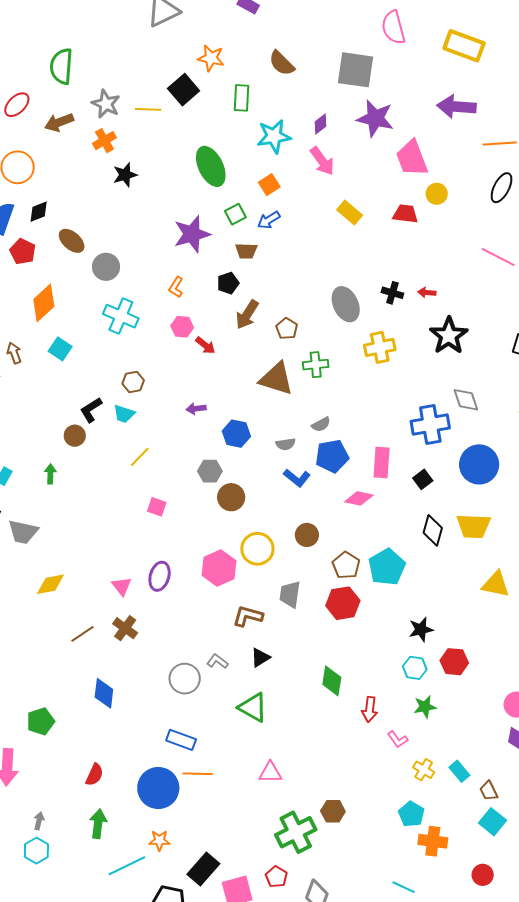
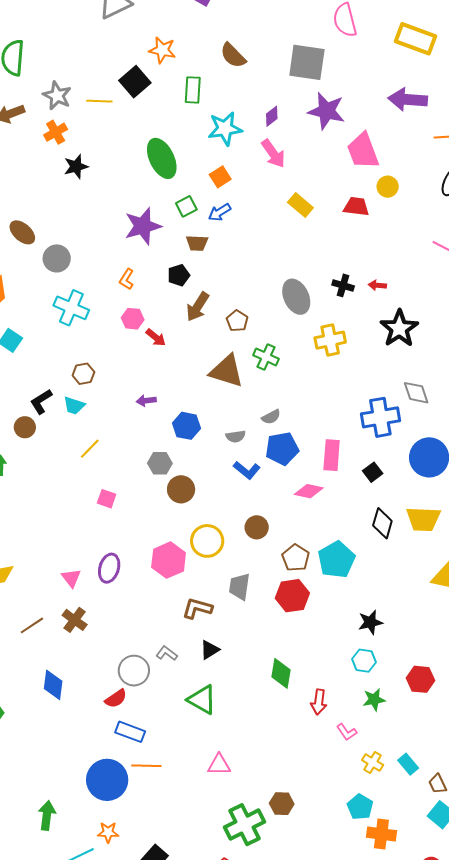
green cross: (316, 365) -> (266, 357), turned 30
red hexagon: (454, 662) -> (421, 679), moved
red semicircle: (94, 775) -> (116, 699), moved, turned 30

